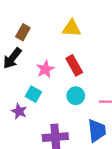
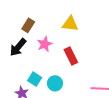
pink star: (45, 69) -> (45, 44), moved
cyan circle: (76, 96) -> (55, 83), moved

